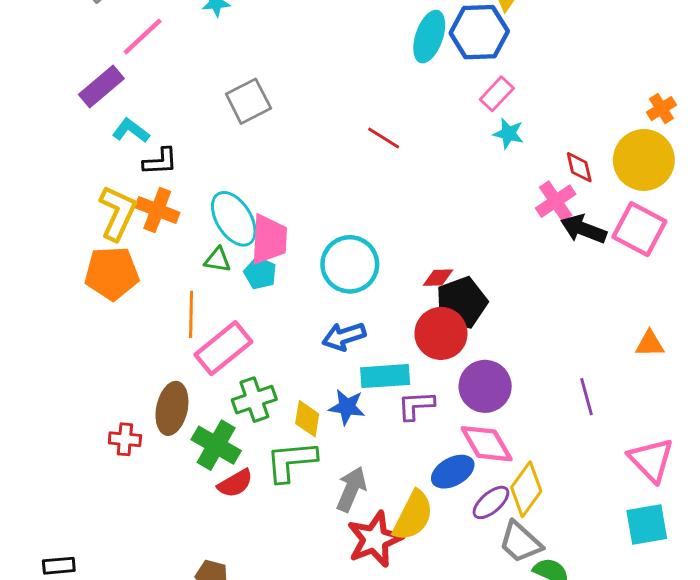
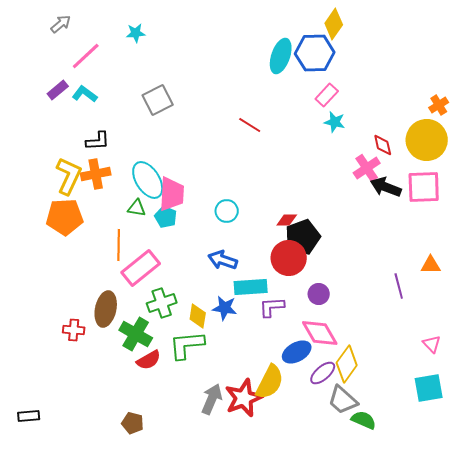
purple rectangle: (101, 86) -> (58, 90), size x0.7
cyan L-shape: (131, 131) -> (85, 94), moved
orange cross: (157, 210) -> (96, 174), turned -32
pink square: (639, 229) -> (424, 187), turned -30
cyan circle: (350, 264) -> (227, 211), size x0.6
blue arrow: (344, 336) -> (223, 260), turned 36
purple circle: (485, 386) -> (319, 294), size x0.6
purple line: (586, 397) -> (399, 286), moved
pink triangle: (651, 460) -> (432, 344), size x0.6
gray arrow: (351, 489) -> (212, 399), moved

